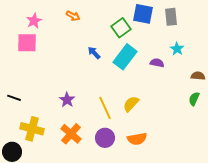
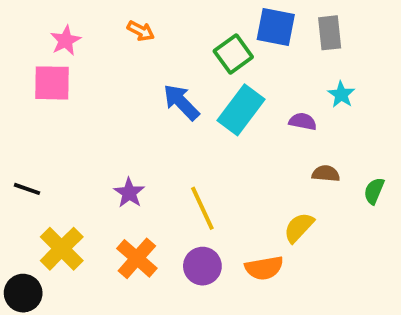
blue arrow: (94, 53) -> (181, 102), size x1.5
brown semicircle: (198, 76) -> (326, 174), moved
yellow semicircle: (131, 104) -> (299, 228), moved
yellow cross: (32, 129) -> (62, 249), turned 30

